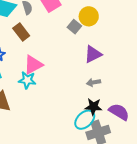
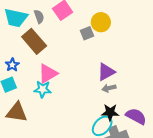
gray square: (74, 27) -> (87, 33), turned 32
brown rectangle: (21, 32) -> (34, 41), size x1.4
purple triangle: (93, 54) -> (106, 72), moved

